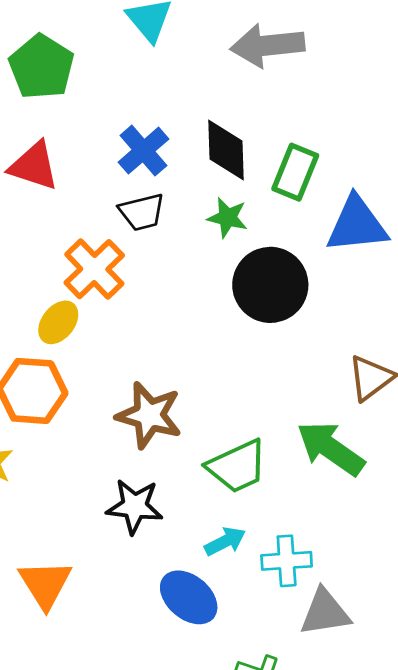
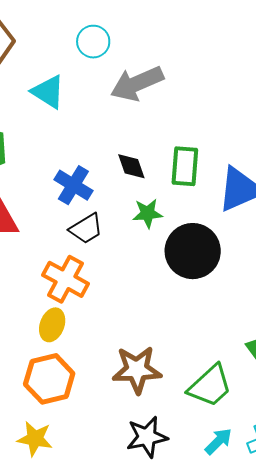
black diamond: (226, 150) -> (131, 166), size x0.7

